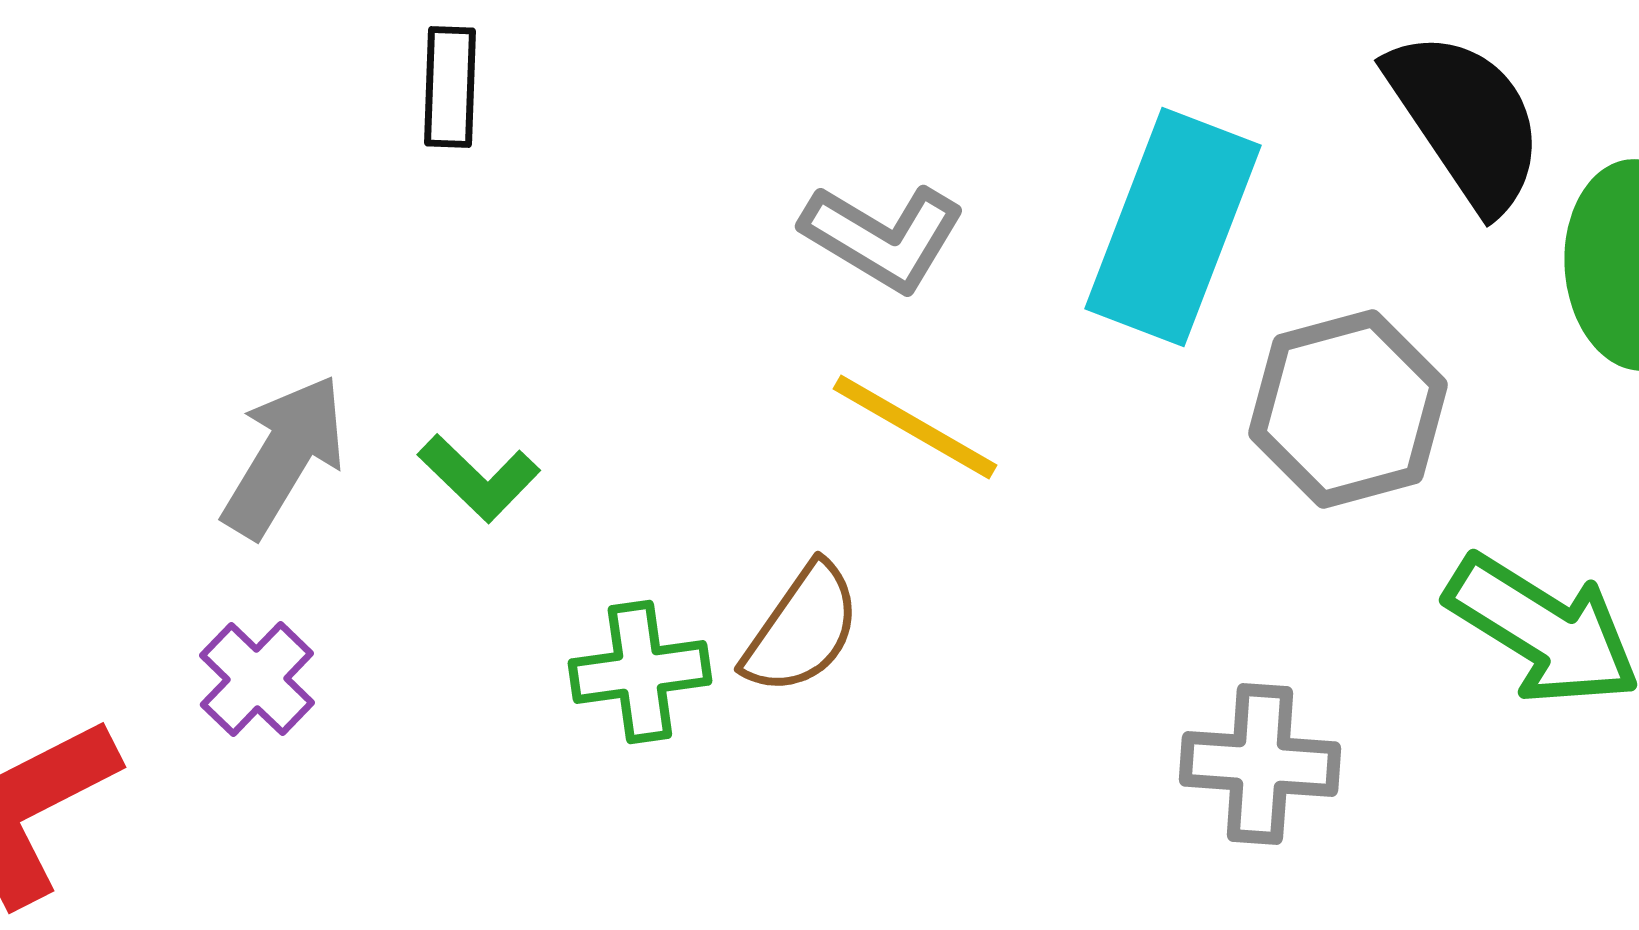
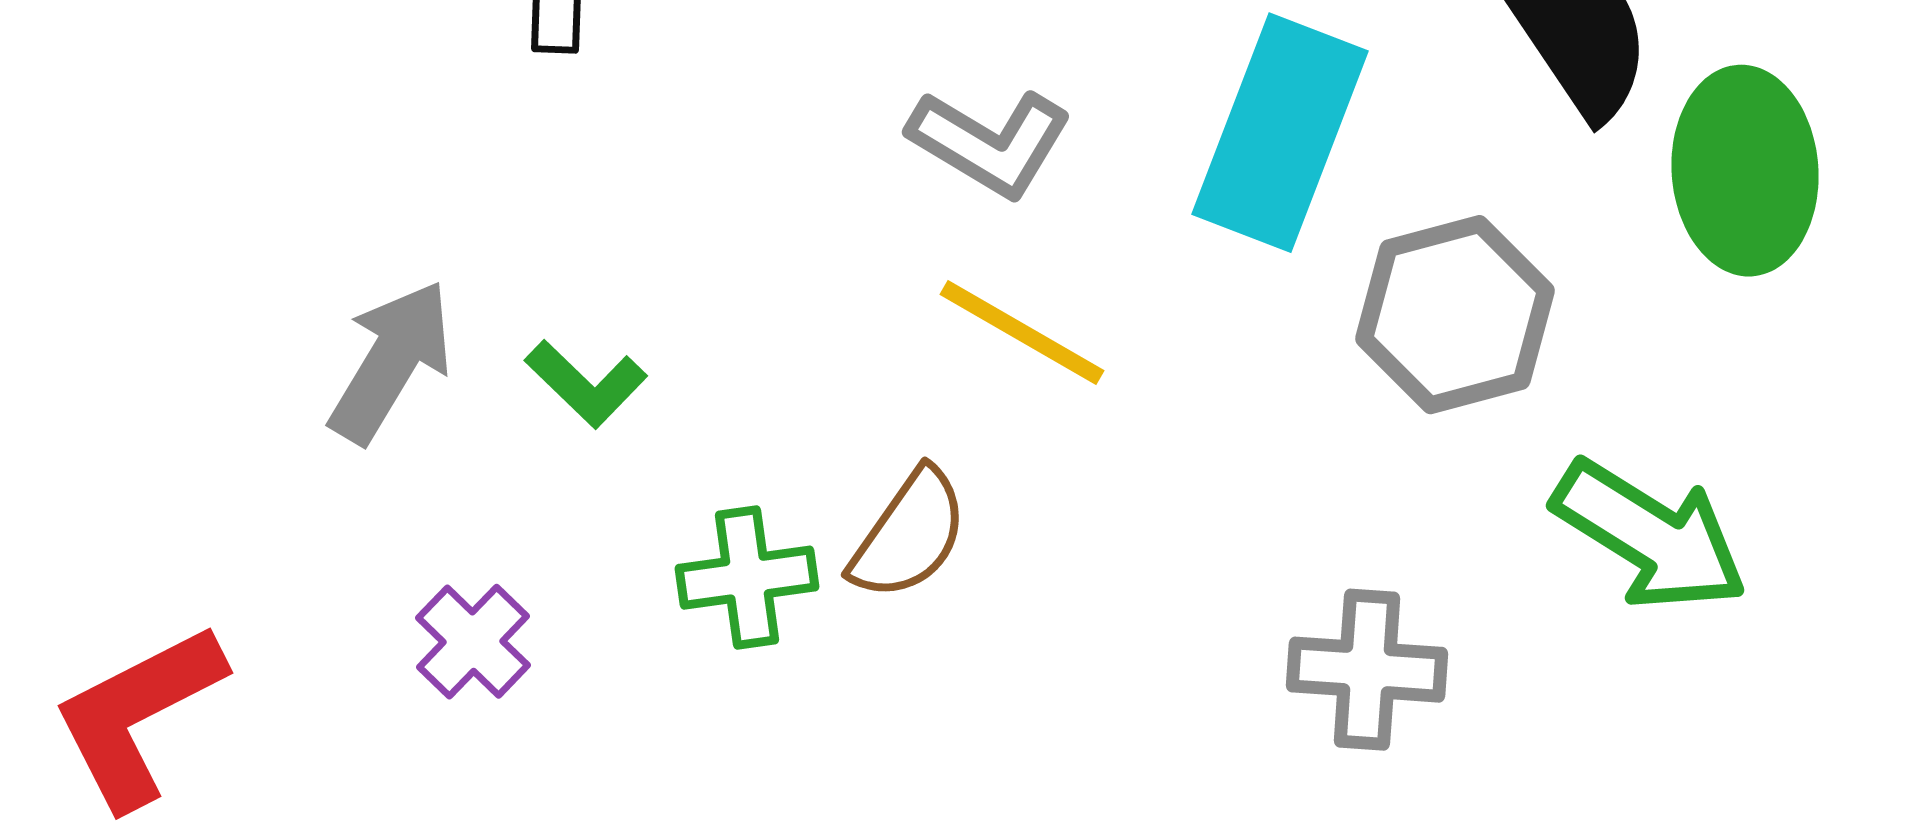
purple cross: (257, 679) -> (473, 642), moved

